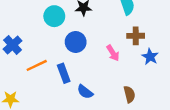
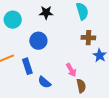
cyan circle: (54, 16) -> (13, 20), moved
pink arrow: (113, 53) -> (71, 70), moved

